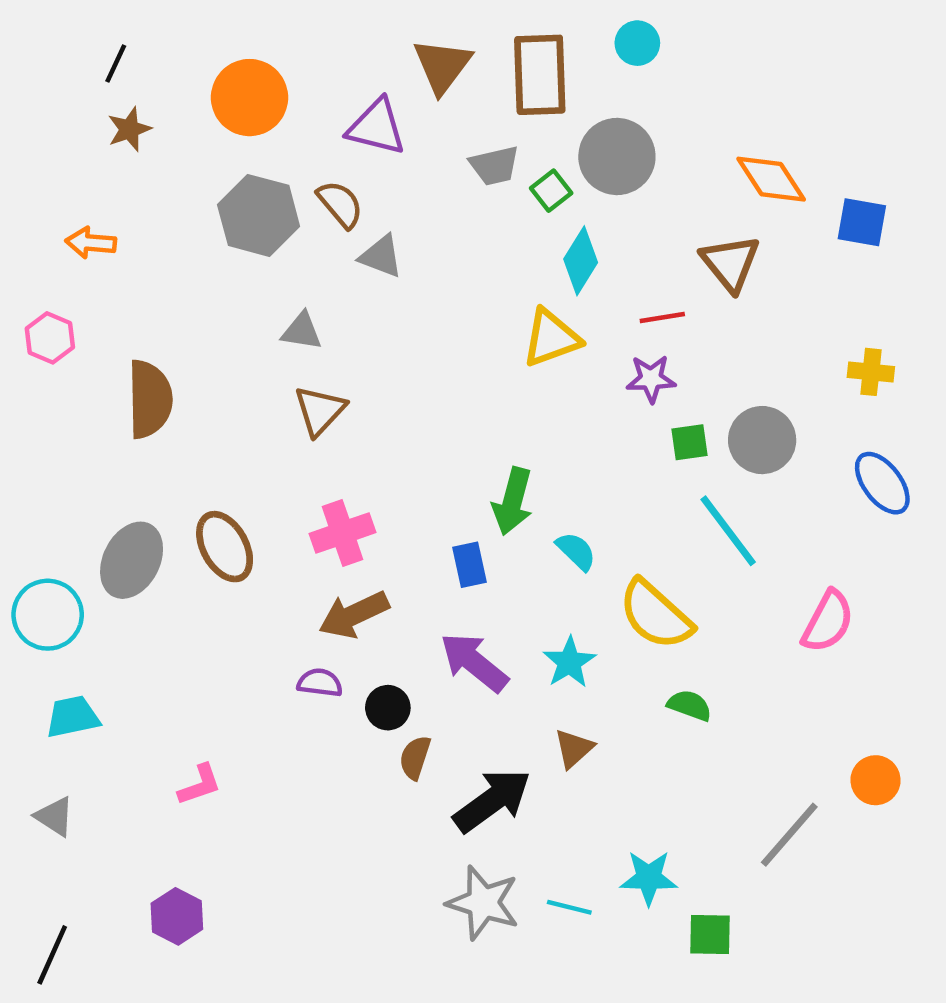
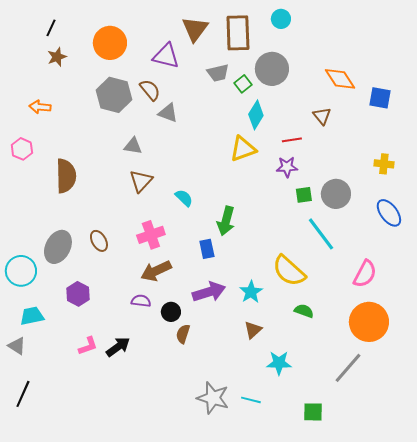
brown triangle: (730, 263) -> (322, 116), size x0.7
brown ellipse: (225, 547) -> (99, 241), size x0.7
cyan semicircle: (576, 551) -> (184, 198), moved
purple arrow: (474, 662) -> (209, 292), turned 124
orange circle: (875, 780) -> (369, 322), moved, size x1.8
black arrow: (492, 801) -> (118, 347), moved, size x0.7
gray triangle: (54, 817) -> (17, 346), moved
cyan star: (649, 878) -> (279, 363), moved
purple hexagon: (177, 916) -> (78, 294), moved
black line: (52, 955) -> (23, 394), moved

